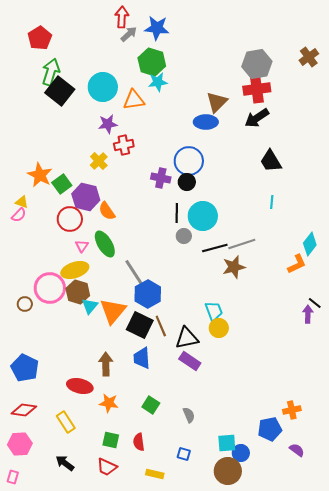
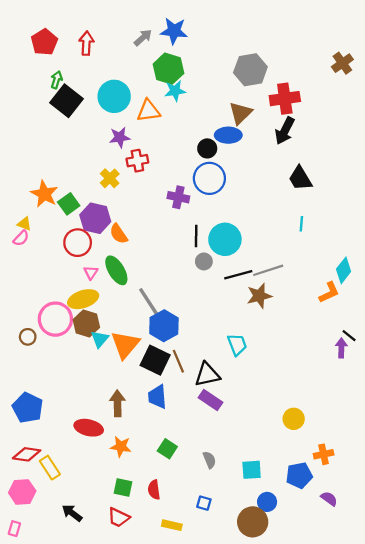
red arrow: (122, 17) -> (86, 43), moved
gray hexagon: (257, 64) -> (250, 70), moved
green arrow: (51, 72) -> (57, 80), size x0.6
black arrow: (257, 118) -> (285, 131), turned -30
black circle: (187, 182) -> (207, 148), moved
yellow circle: (219, 328) -> (294, 419), moved
yellow rectangle: (66, 422) -> (50, 468), moved
cyan square: (227, 443) -> (252, 470), moved

